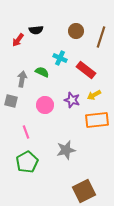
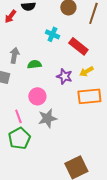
green semicircle: (42, 72) -> (34, 64), moved, turned -32
pink circle: (45, 105) -> (37, 96), moved
pink line: (26, 132) -> (18, 116), moved
gray star: (66, 150) -> (47, 118), moved

